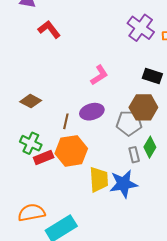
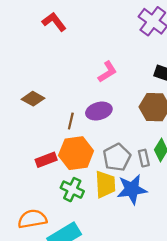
gray pentagon: (129, 123) -> (117, 157), moved, turned -30
green cross: (31, 143) -> (72, 190), moved

